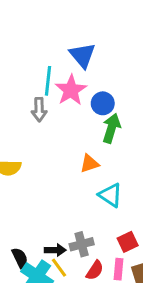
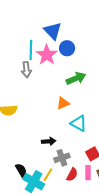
blue circle: (103, 103) -> (67, 48), moved
green arrow: (111, 128) -> (76, 78), turned 54
black arrow: (55, 250) -> (49, 141), moved
yellow line: (59, 268) -> (48, 175), turned 72

